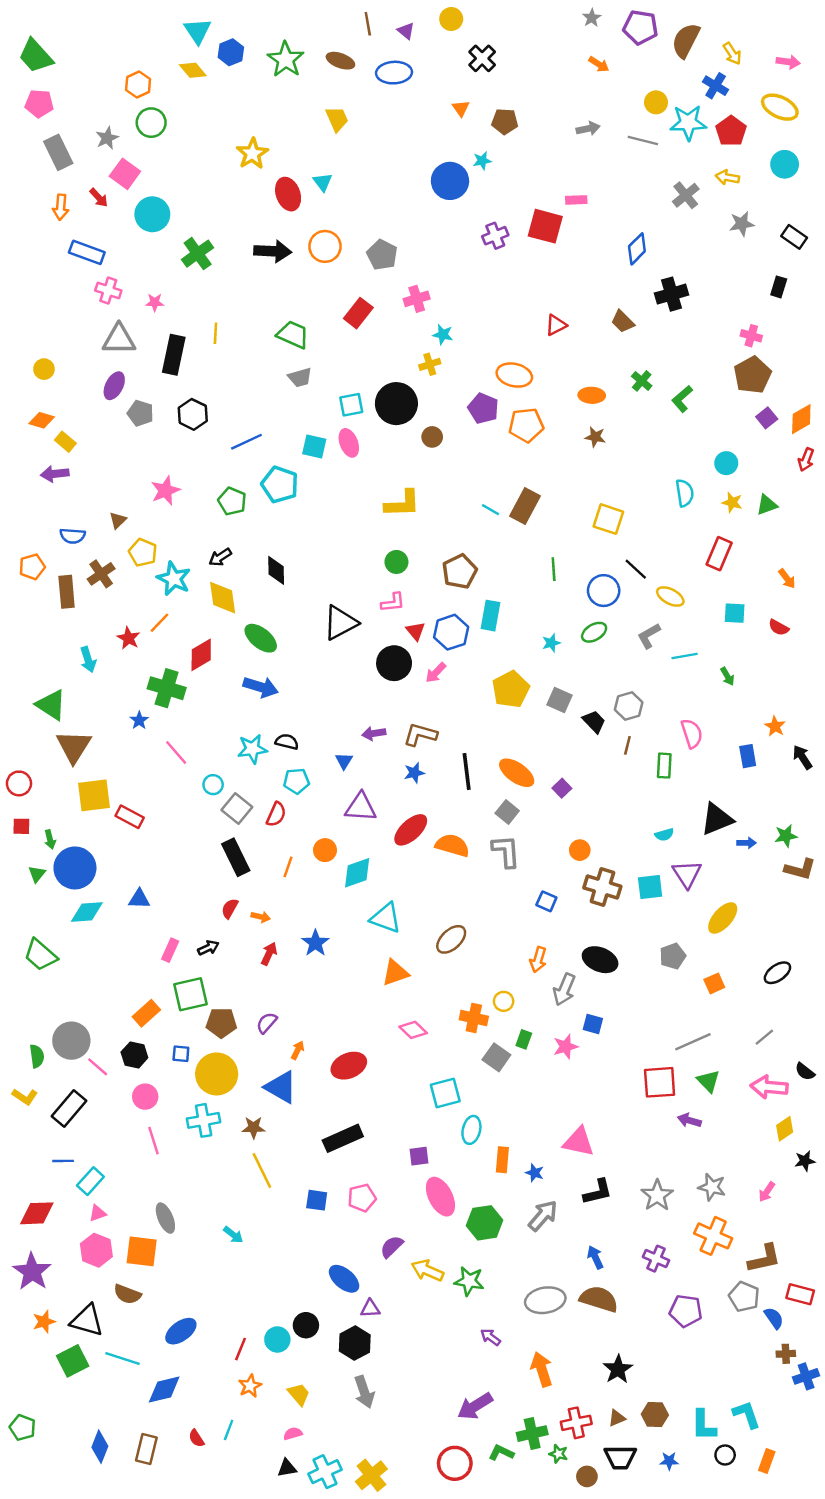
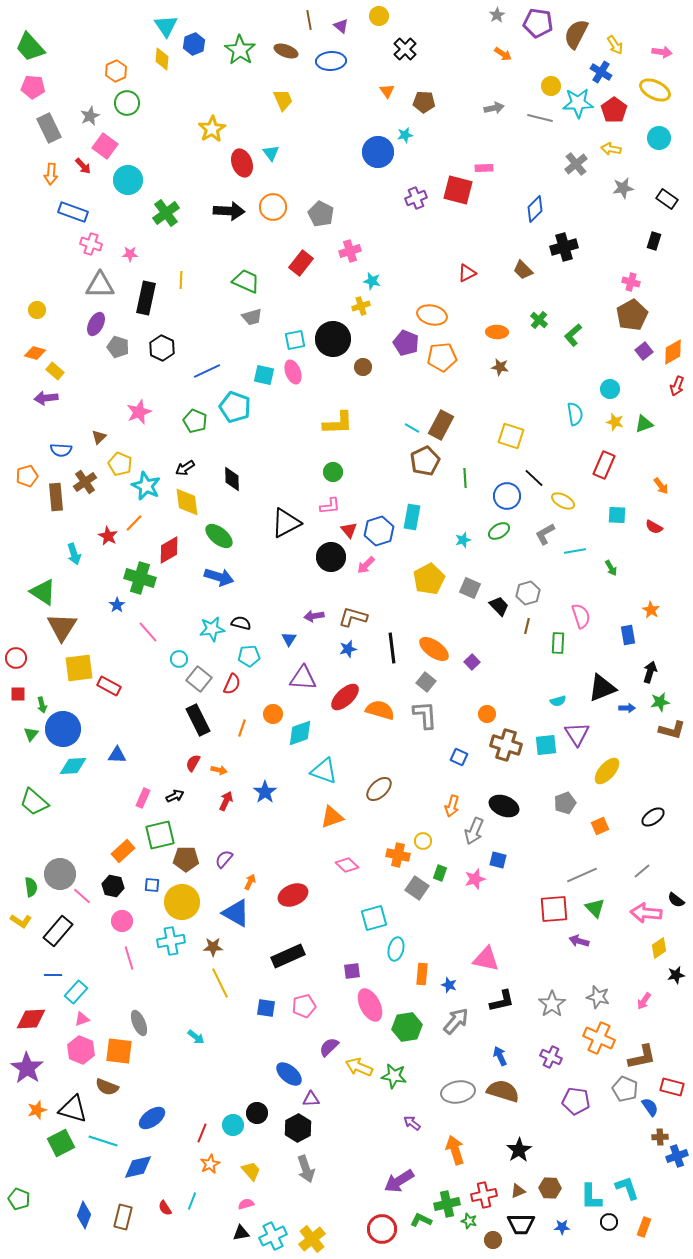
yellow diamond: (193, 70) -> (162, 59), turned 45
brown pentagon: (460, 571) -> (425, 461), moved
black arrow: (802, 757) -> (650, 672), moved, turned 50

